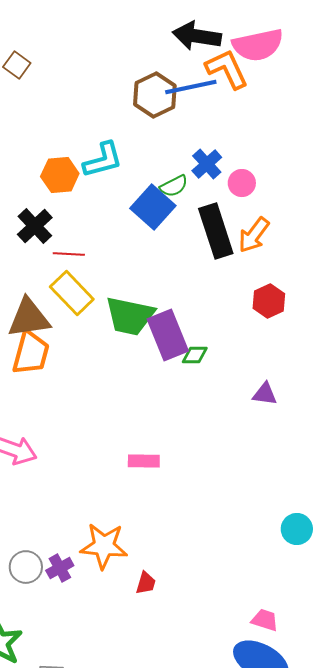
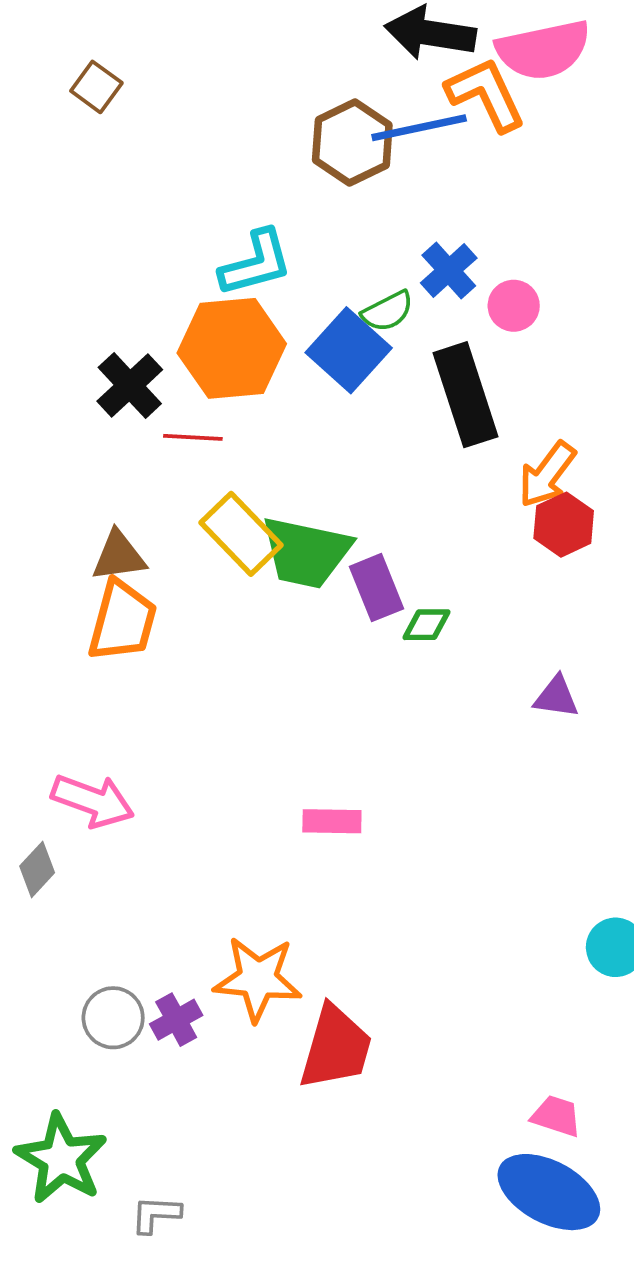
orange hexagon: (60, 175) -> (232, 348), moved, size x1.5
orange arrow: (254, 235) -> (547, 474), moved
yellow rectangle: (72, 293) -> (241, 534), moved
brown triangle: (29, 318) -> (119, 556), size x0.7
purple rectangle: (168, 335) -> (376, 588), size x0.7
red trapezoid: (146, 583) -> (336, 1047), size x2.0

